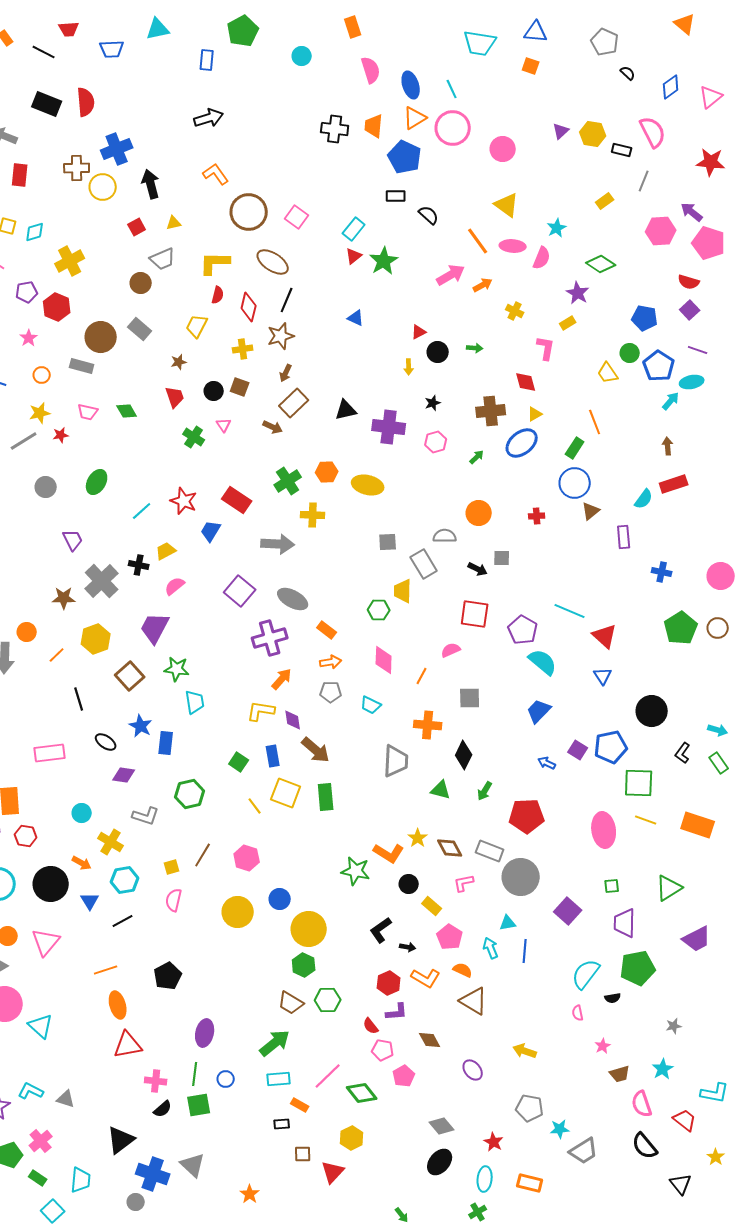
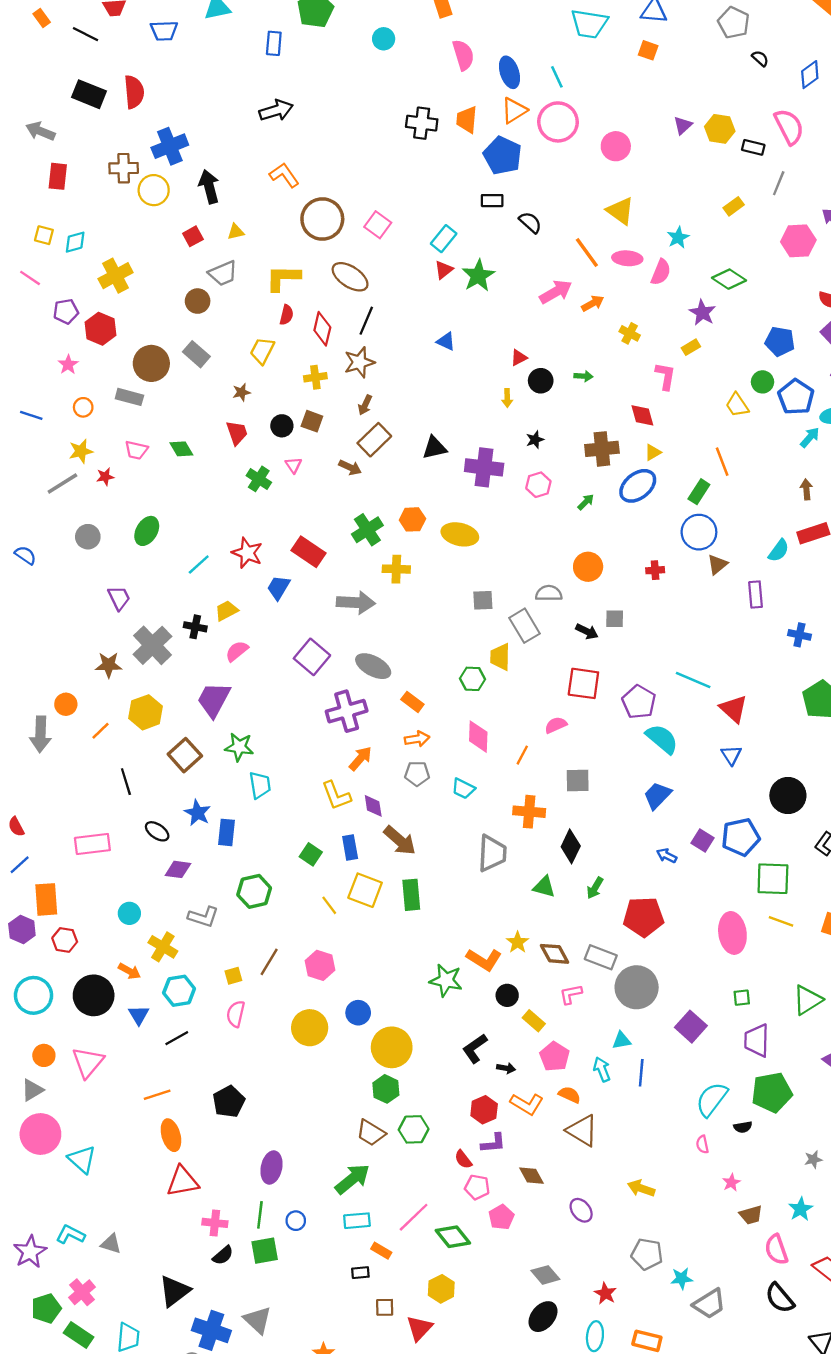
yellow L-shape: (261, 711) -> (336, 795), turned -120
green rectangle: (38, 1178) -> (79, 1335), size x1.4

